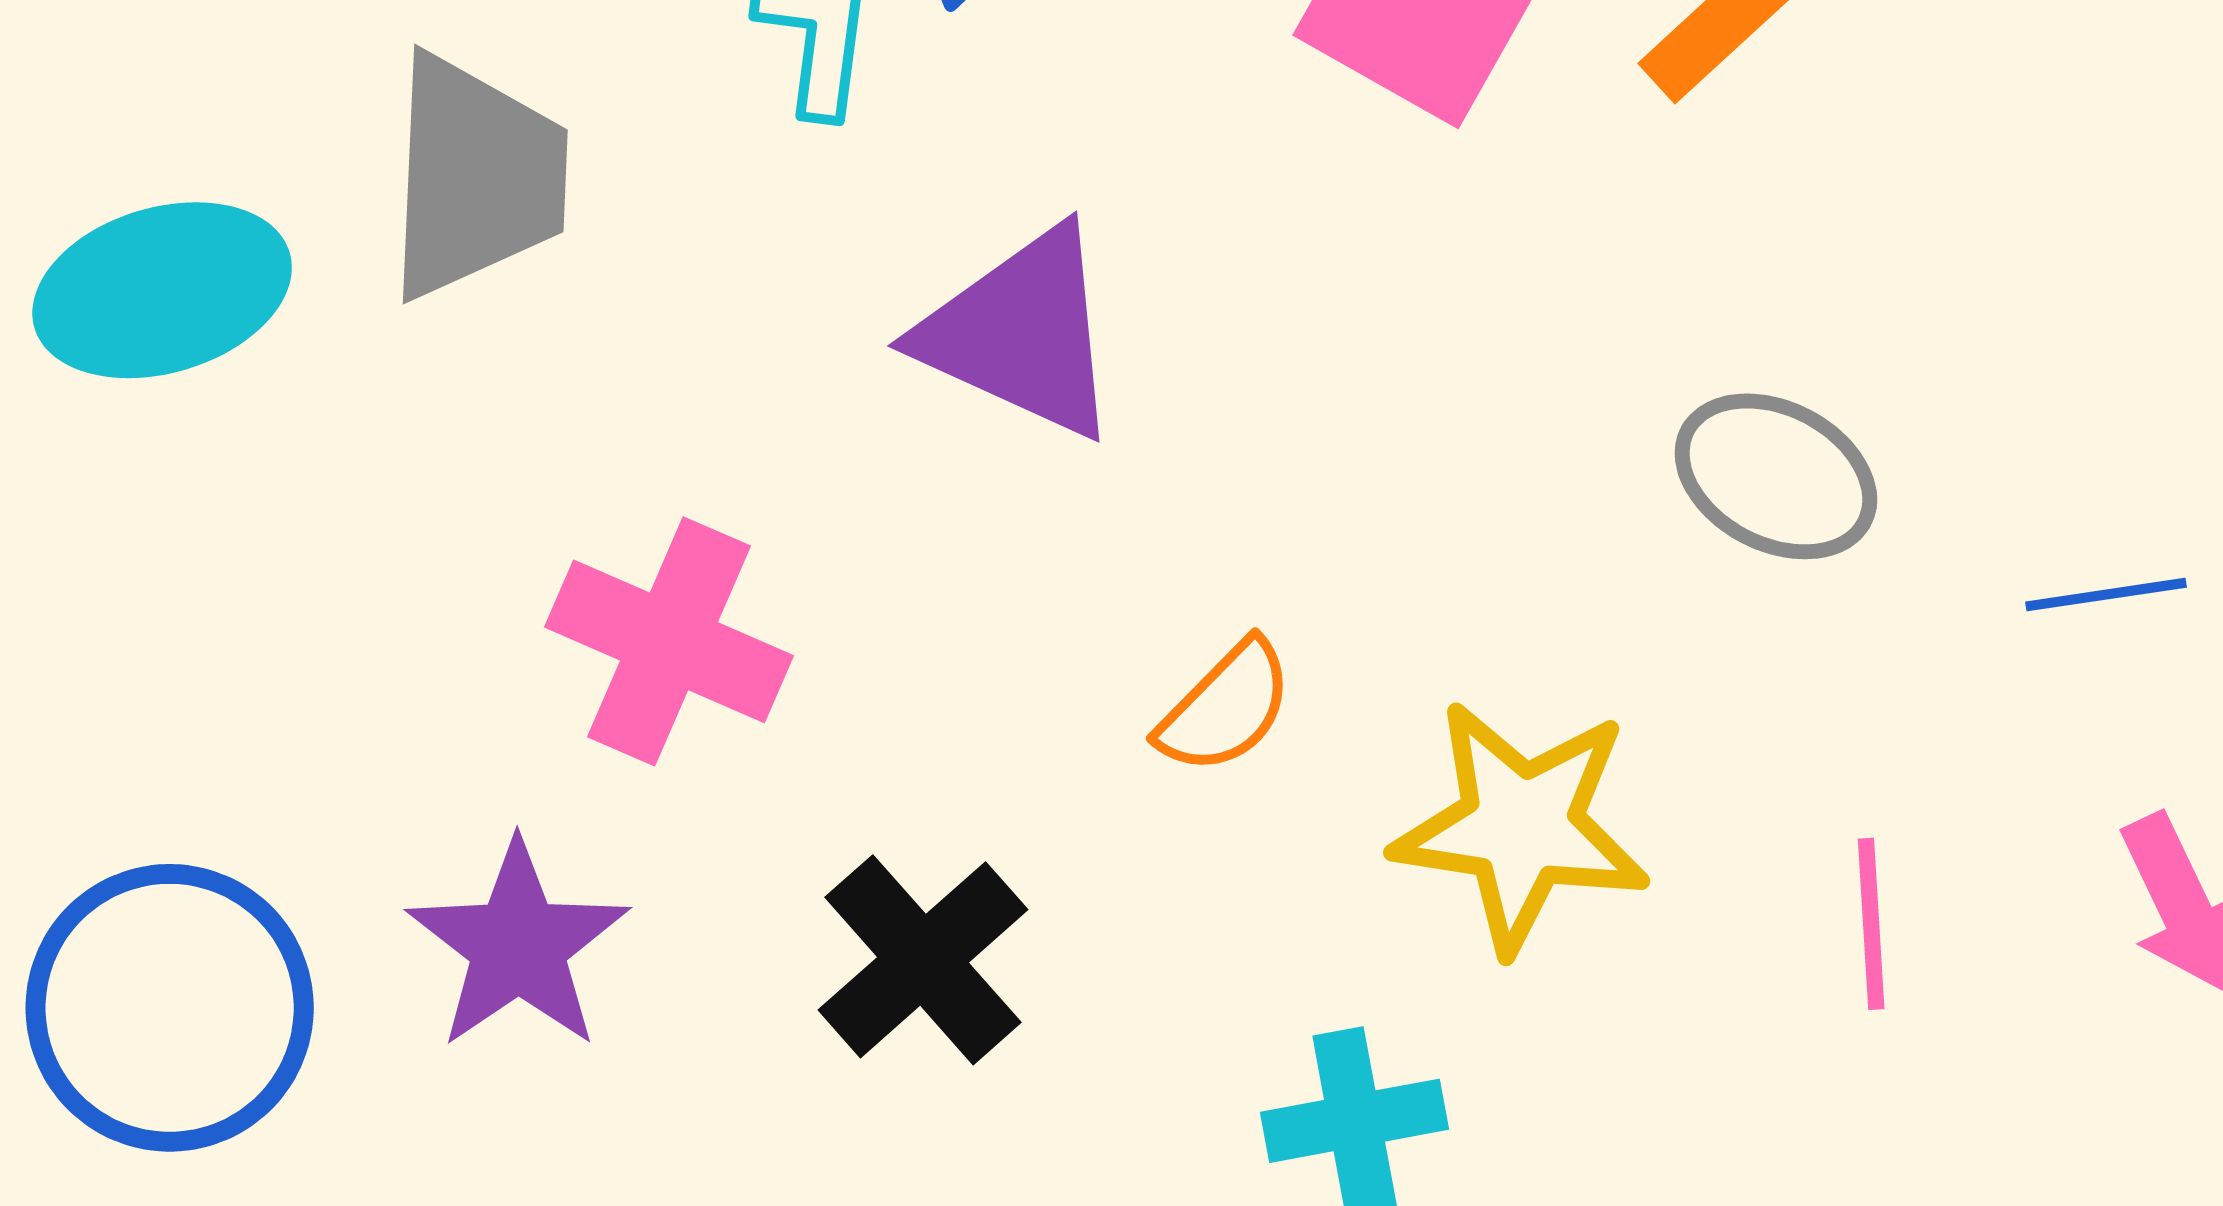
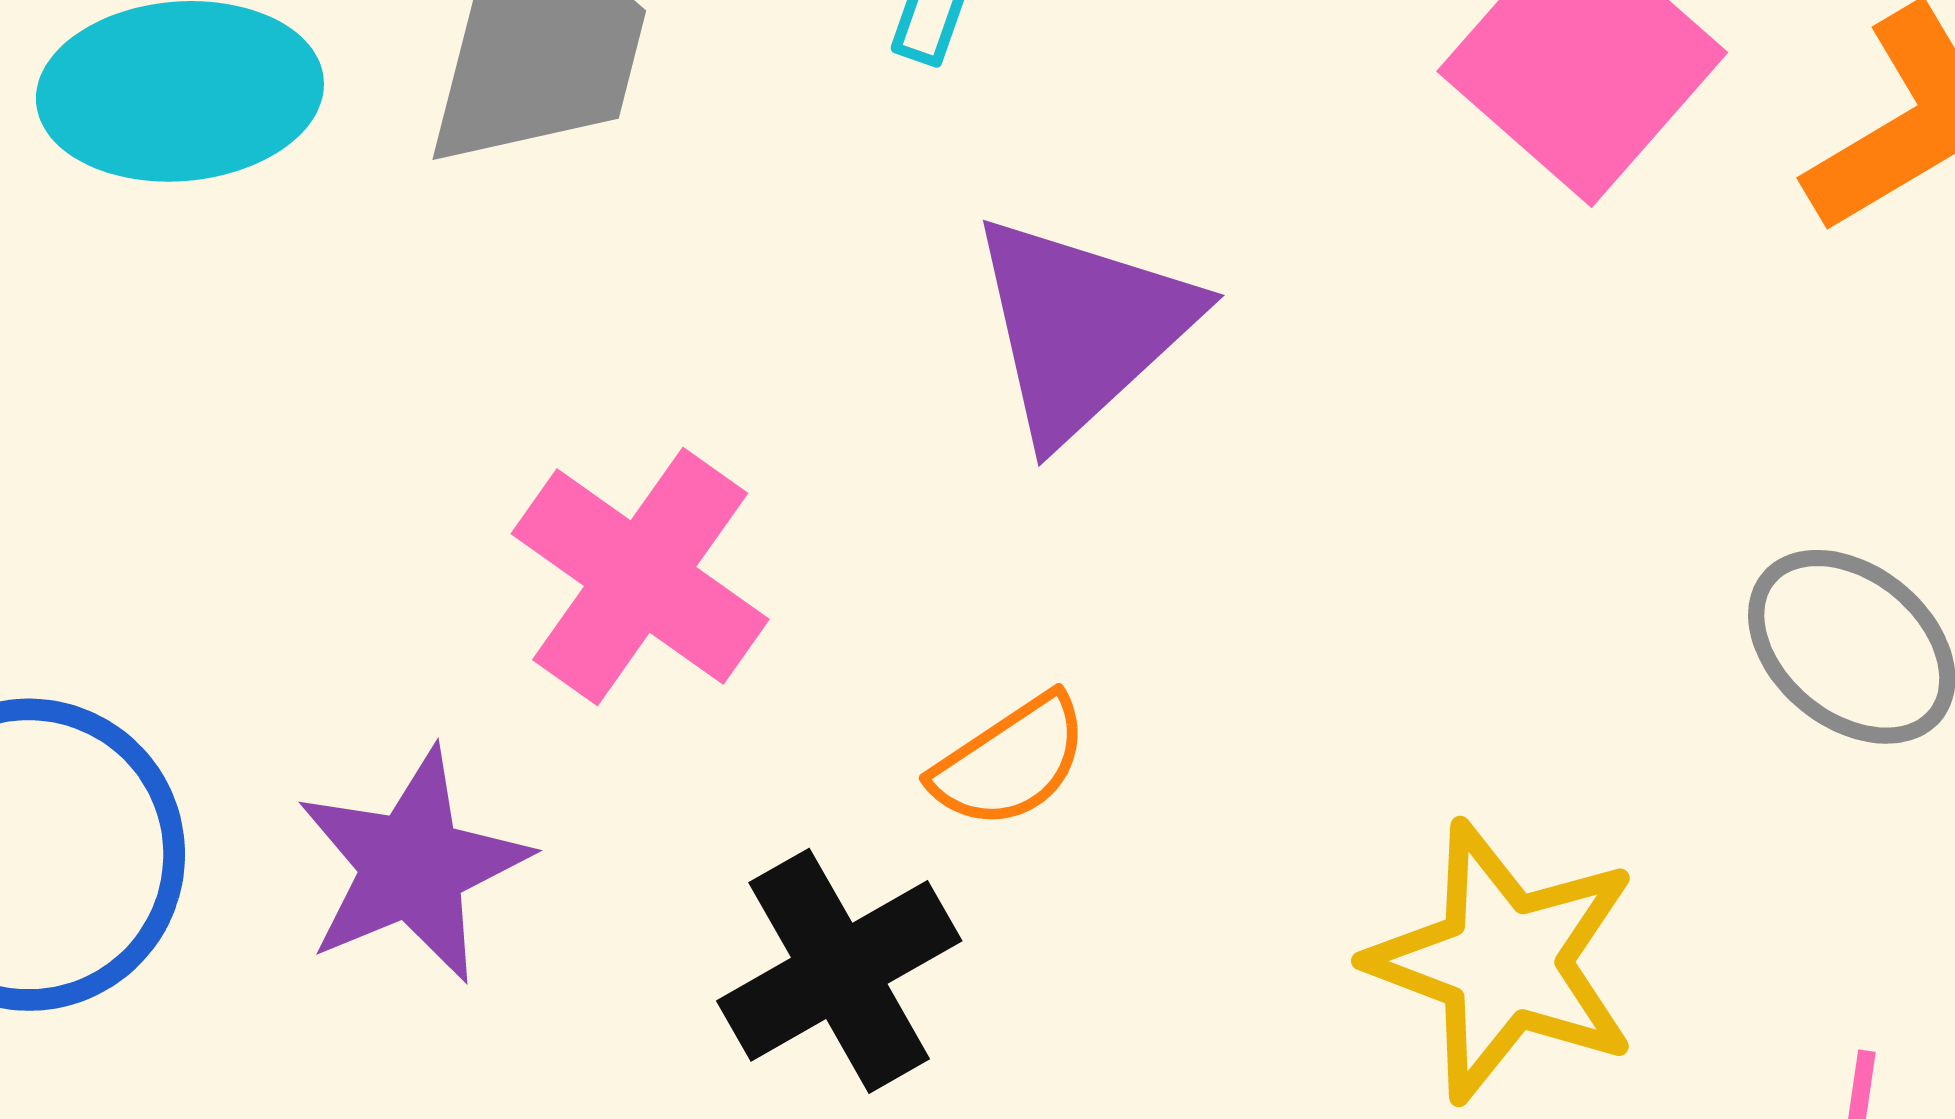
purple triangle: (1021, 333) -> (1082, 327), turned 41
orange semicircle: (1226, 707) -> (1010, 762), moved

